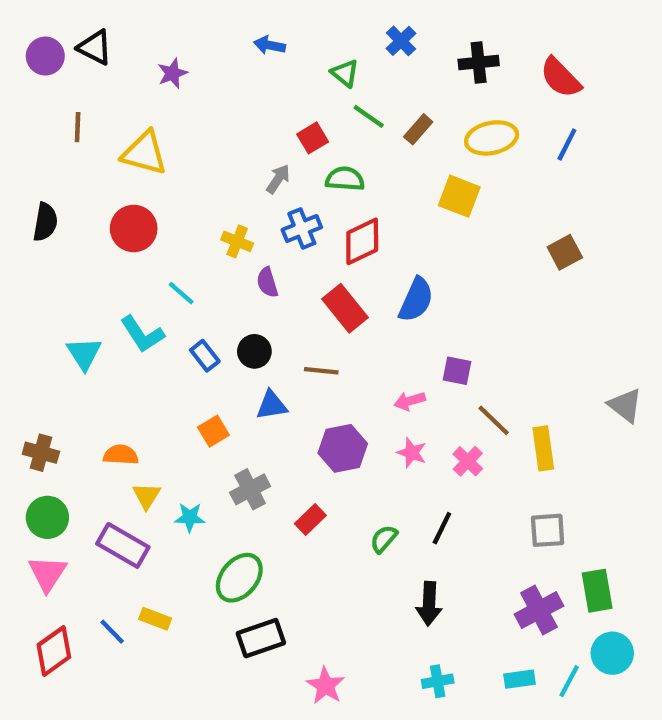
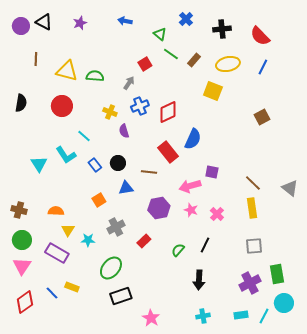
purple star: (172, 73) -> (80, 23), moved
green semicircle: (345, 179) -> (95, 76), moved
red rectangle: (345, 308) -> (168, 152), moved
pink arrow: (410, 401) -> (190, 186), size x1.5
brown line: (494, 420) -> (253, 183), moved

